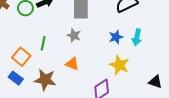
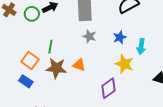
gray star: (74, 35) -> (89, 36), moved
cyan arrow: (137, 37) -> (141, 47), moved
brown star: (45, 80) -> (56, 68), moved

